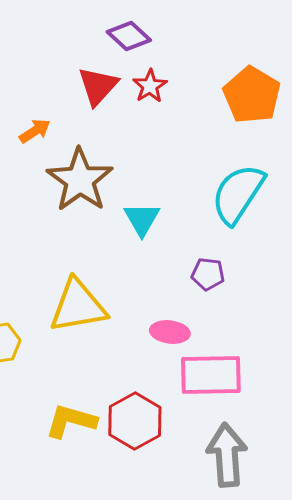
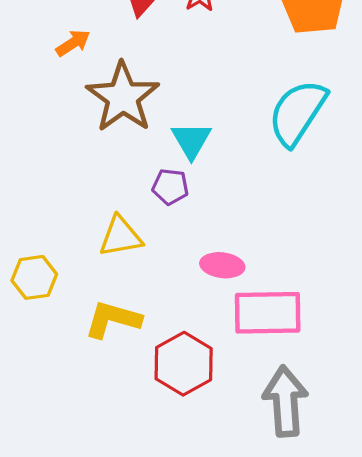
purple pentagon: (208, 274) -> (170, 187), moved
yellow triangle: (78, 306) -> (121, 236), size x0.7
yellow L-shape: (71, 421) -> (113, 319), moved

